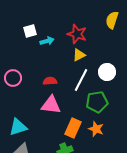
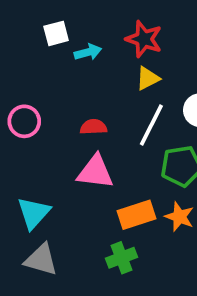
cyan triangle: (18, 127) -> (34, 213), turned -30
orange rectangle: (73, 128) -> (136, 215), turned 48

